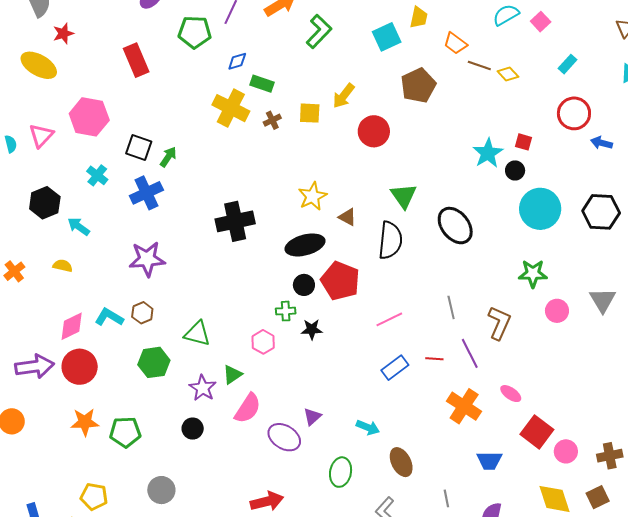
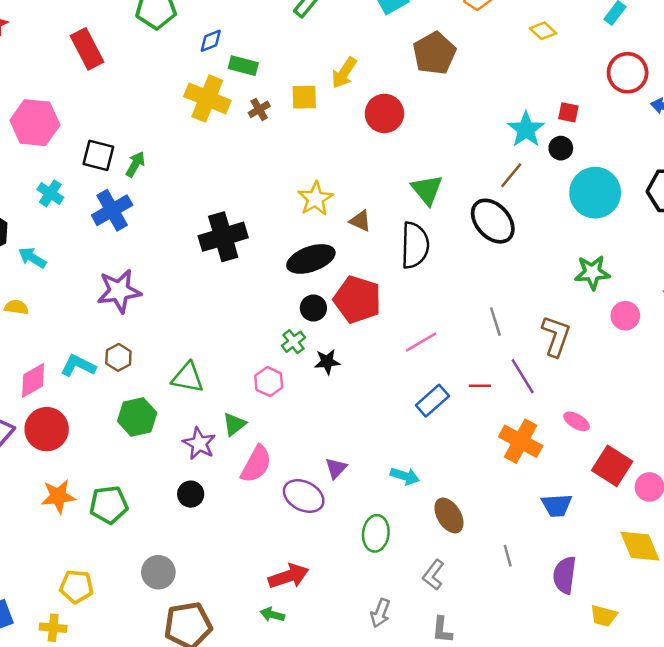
brown line: (479, 66) -> (511, 175), moved, turned -65
green cross: (286, 311) -> (293, 342), turned -30

